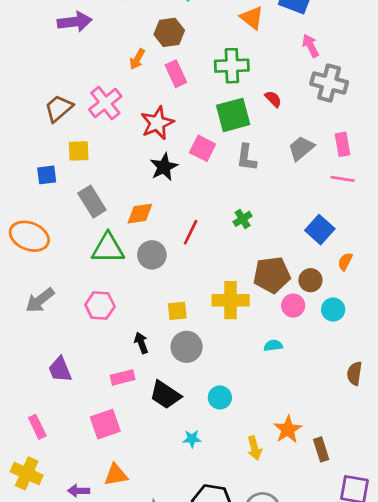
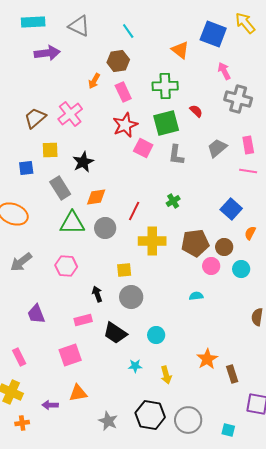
red star: (157, 123) -> (125, 125), moved
black star: (164, 167) -> (83, 162), moved
yellow cross: (231, 300) -> (152, 241), moved
yellow arrow: (255, 448) -> (166, 375), moved

